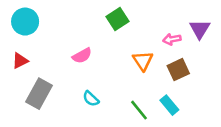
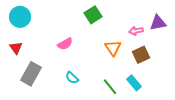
purple triangle: (200, 29) -> (158, 23), turned 48
red triangle: (20, 61) -> (16, 48), turned -40

